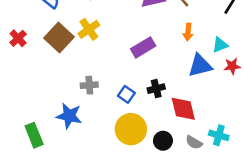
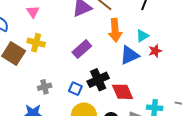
yellow cross: (89, 29) -> (36, 43), turned -30
orange arrow: (188, 32) -> (115, 30), size x1.6
black cross: (156, 89) -> (98, 80), size x1.5

